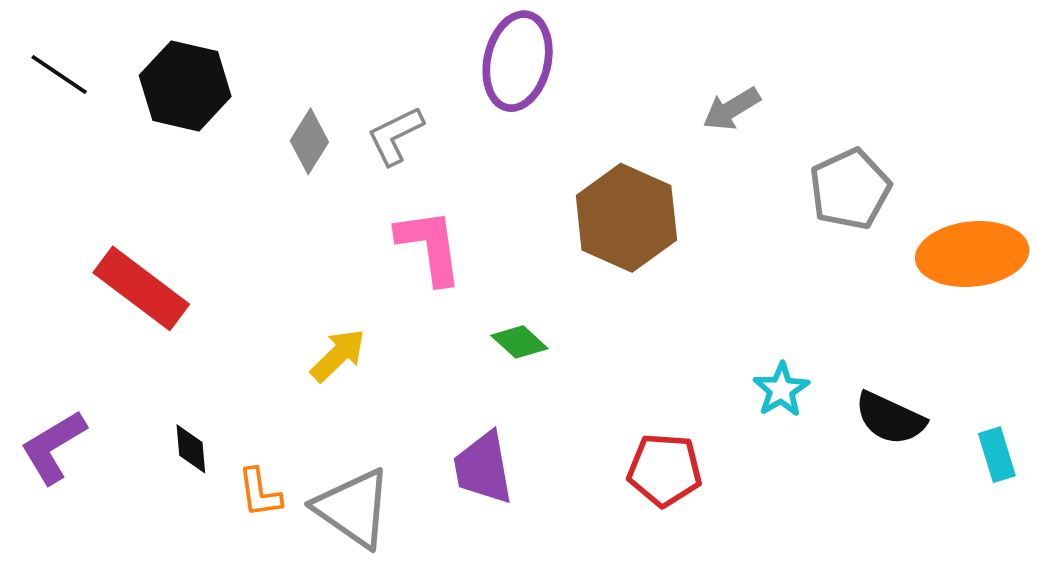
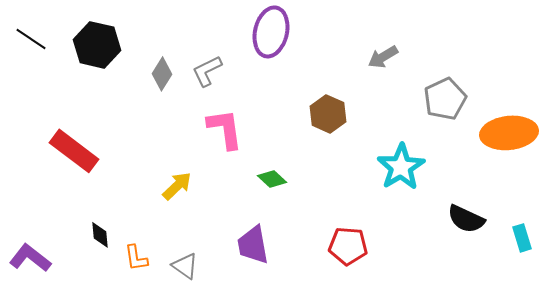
brown hexagon: (626, 218) -> (328, 114), size x0.7
cyan star: (781, 390) -> (401, 167), moved, size x1.6
purple L-shape: (53, 447) -> (30, 258), moved, turned 69
gray triangle: (353, 508) -> (185, 266), size x0.6

